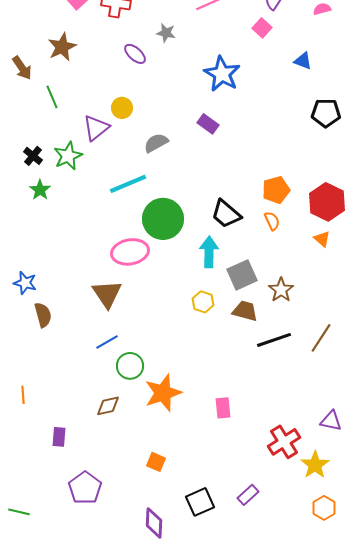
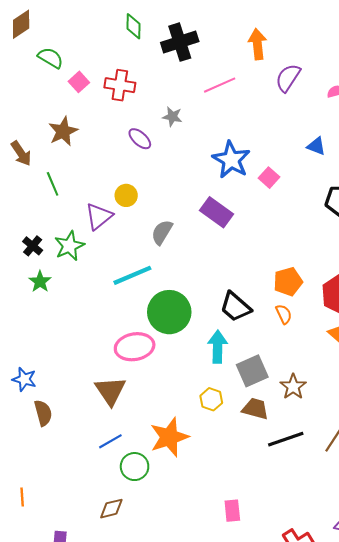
pink square: (262, 28) -> (269, 178), moved
purple rectangle: (208, 124) -> (216, 212), size x1.4
gray semicircle: (156, 143) -> (162, 232), turned -30
orange star: (163, 393) -> (169, 437), moved

